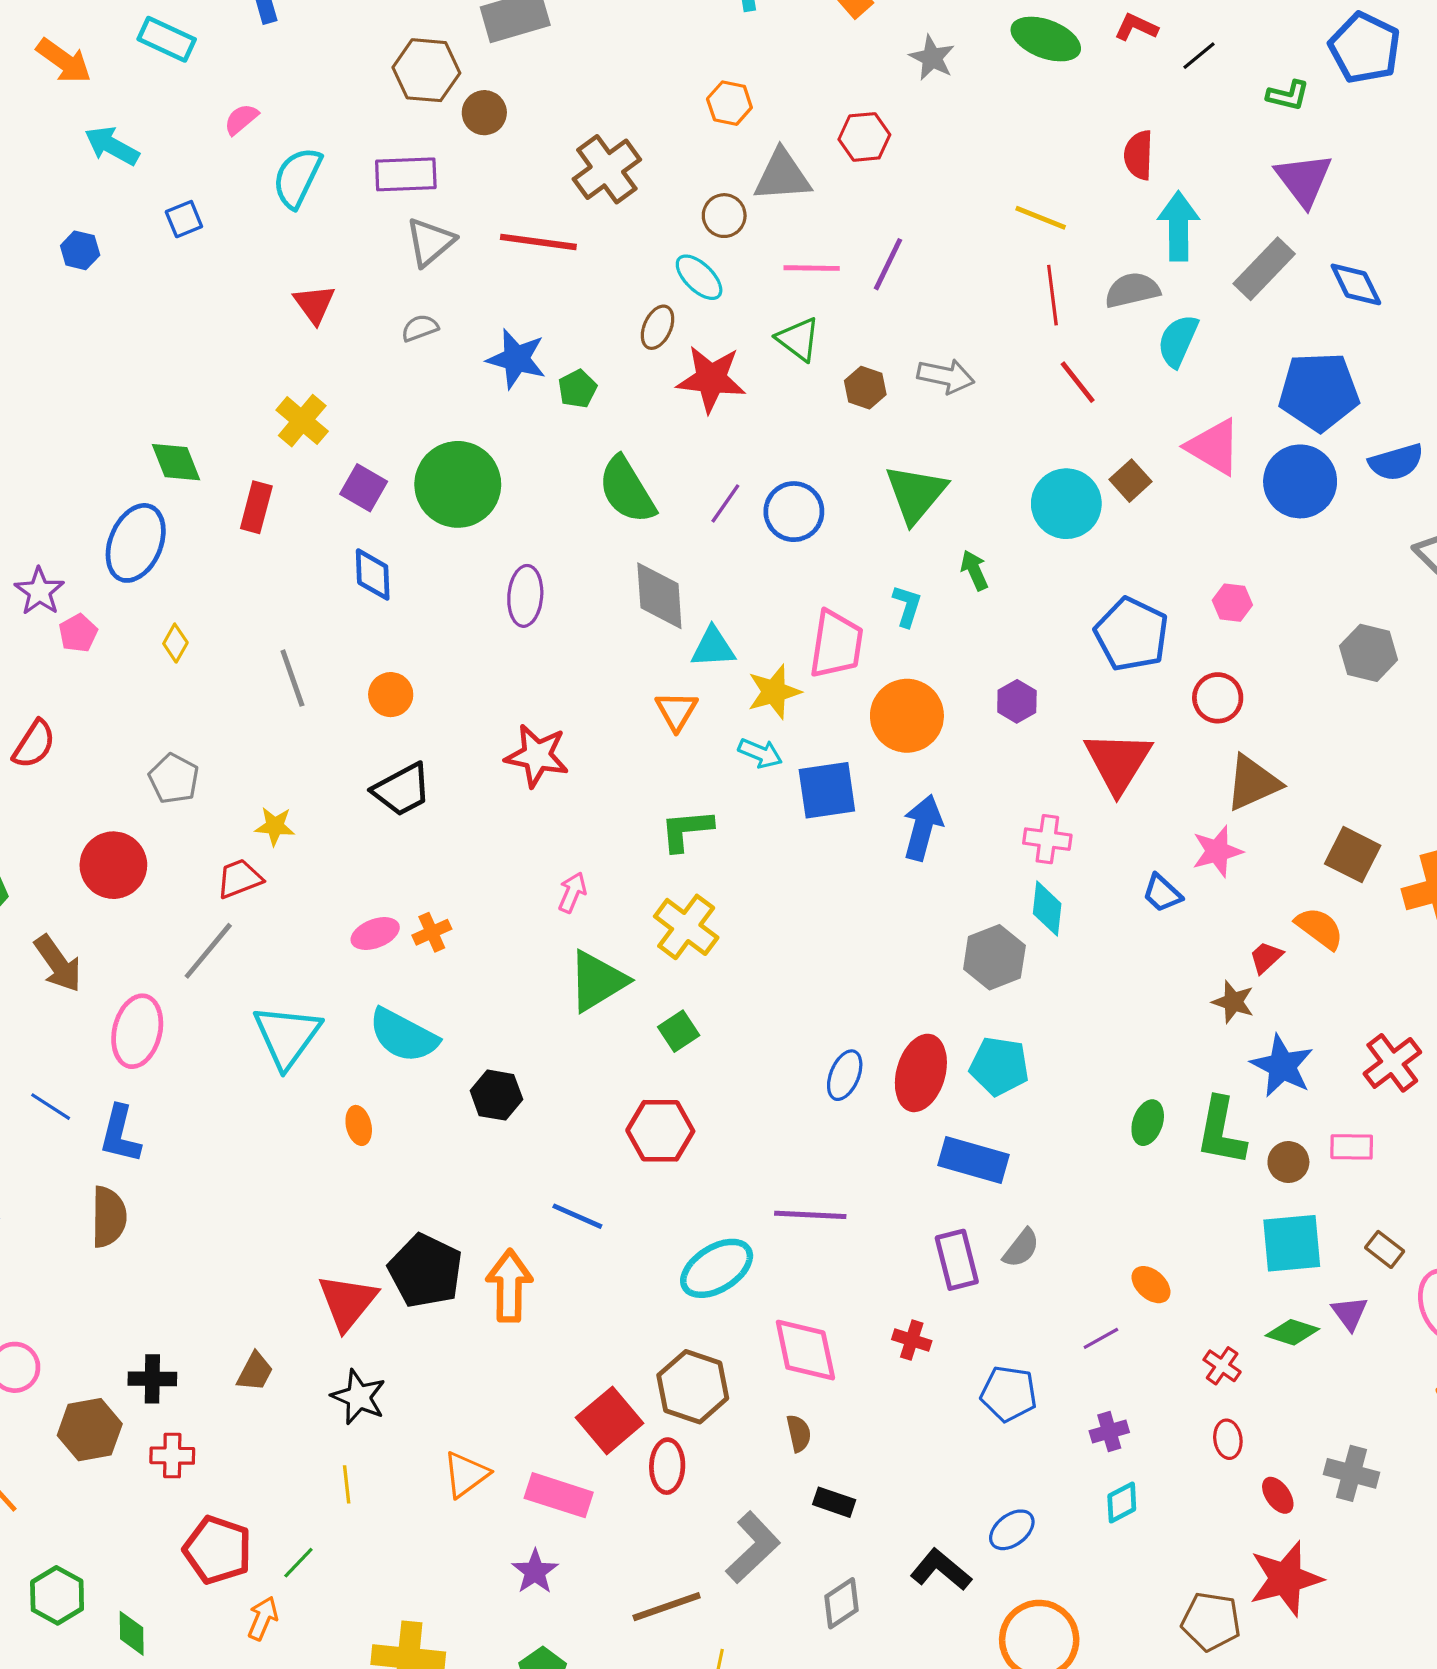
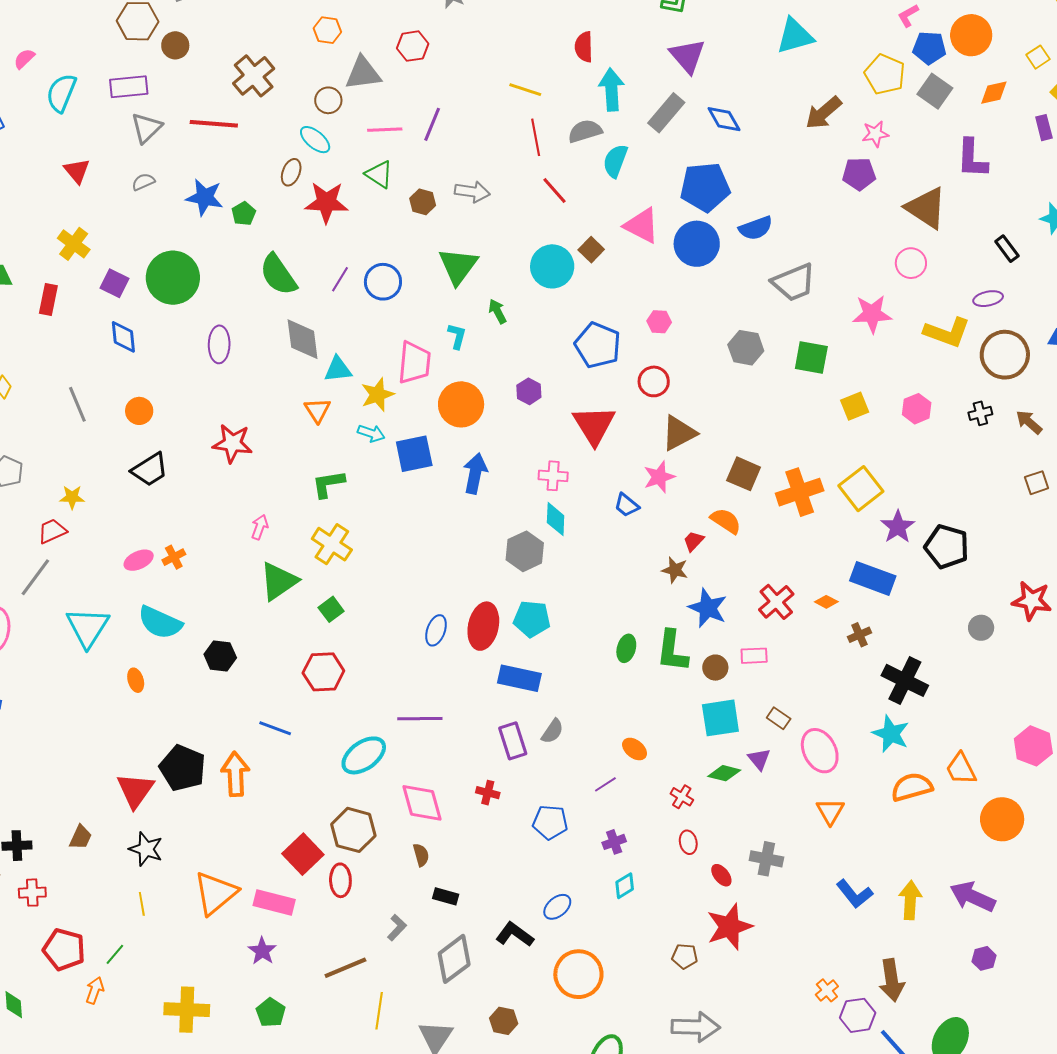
orange triangle: (466, 1474) -> (216, 893), size x1.5
gray L-shape: (753, 1547) -> (397, 928), size x0.6
gray diamond: (841, 1603) -> (454, 959), size x1.5
brown pentagon: (1211, 1621) -> (685, 956), size x0.7

